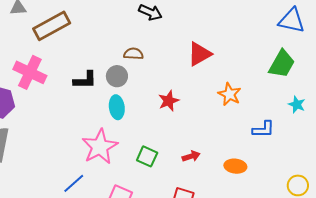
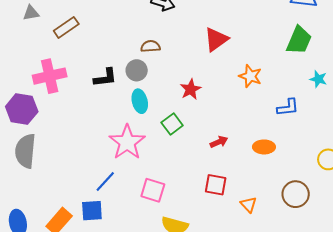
brown rectangle: (52, 26) -> (66, 27), size x0.7
pink cross: (30, 72) -> (50, 76), turned -32
green square: (147, 156) -> (172, 124), moved, turned 35

